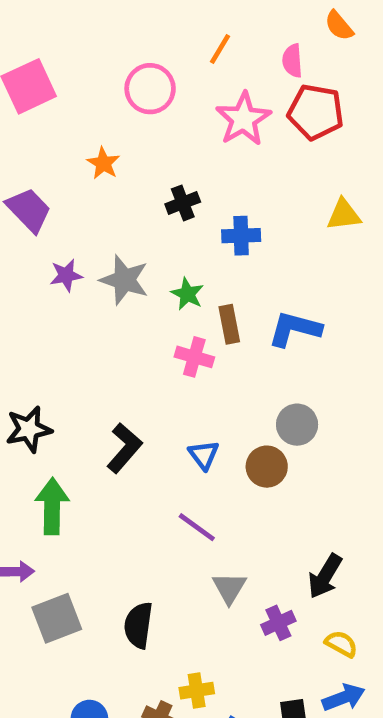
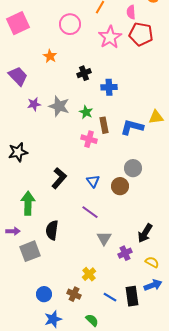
yellow triangle: (344, 215) -> (156, 117), moved
black star: (29, 429) -> (18, 152), moved
black semicircle: (138, 625) -> (52, 230), moved
yellow cross: (197, 691) -> (89, 274), moved, turned -32

